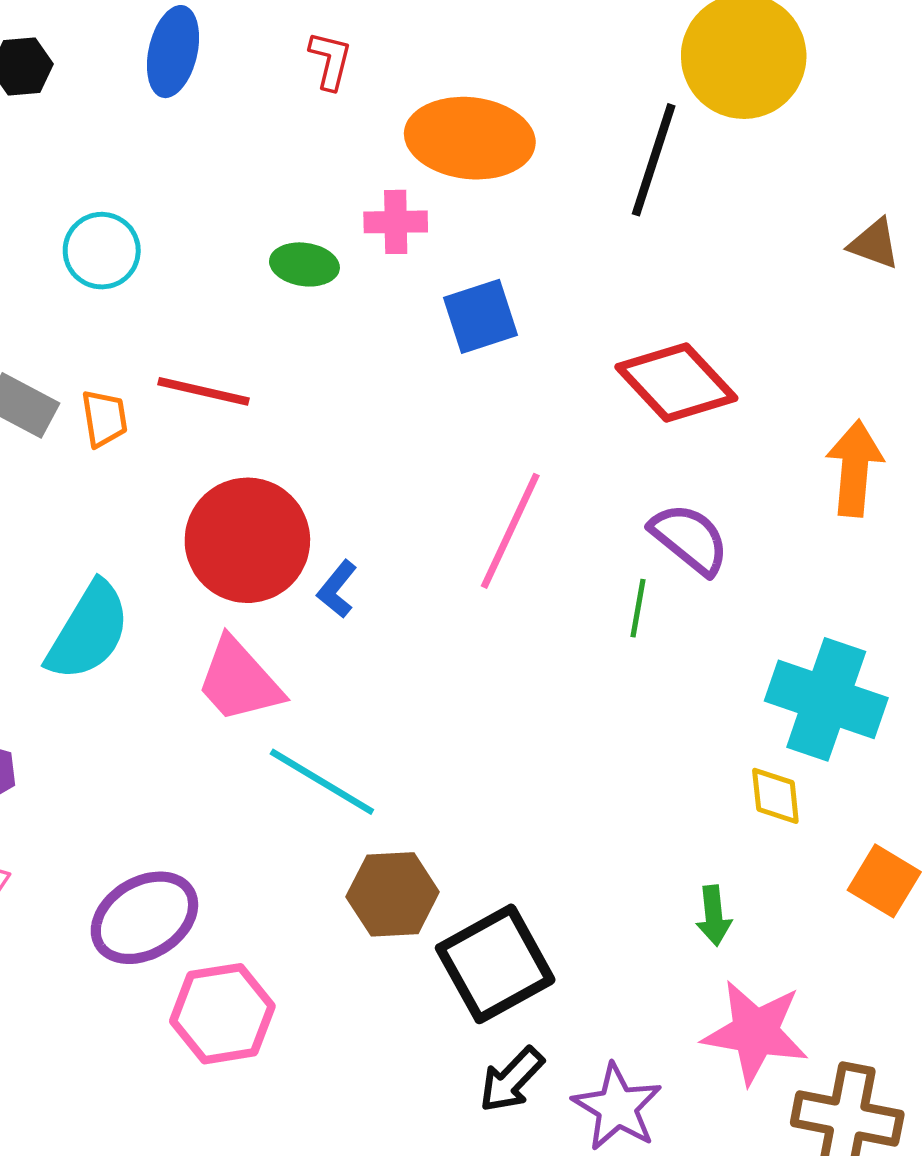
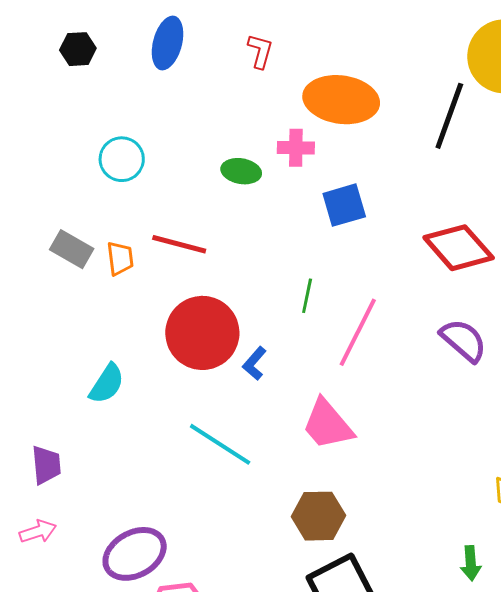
green line: (638, 608) -> (307, 296), moved
cyan semicircle: (88, 631) -> (107, 384), size x0.7
pink trapezoid: (239, 681) -> (328, 424), moved
cyan line: (322, 782) -> (220, 444), moved
brown hexagon: (393, 894) -> (318, 516), moved

